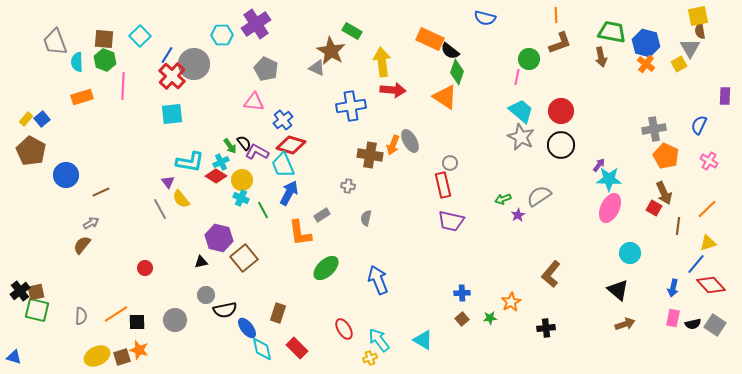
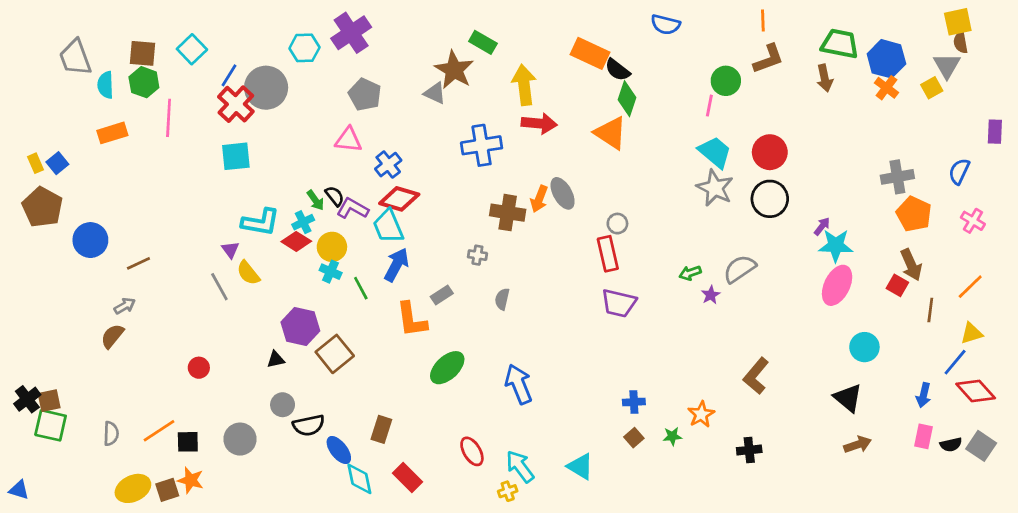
yellow rectangle: (26, 119) -> (35, 163), turned -64

